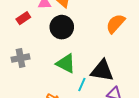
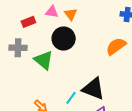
gray cross: (21, 58) -> (18, 48), moved
green triangle: (66, 63) -> (44, 60), moved

